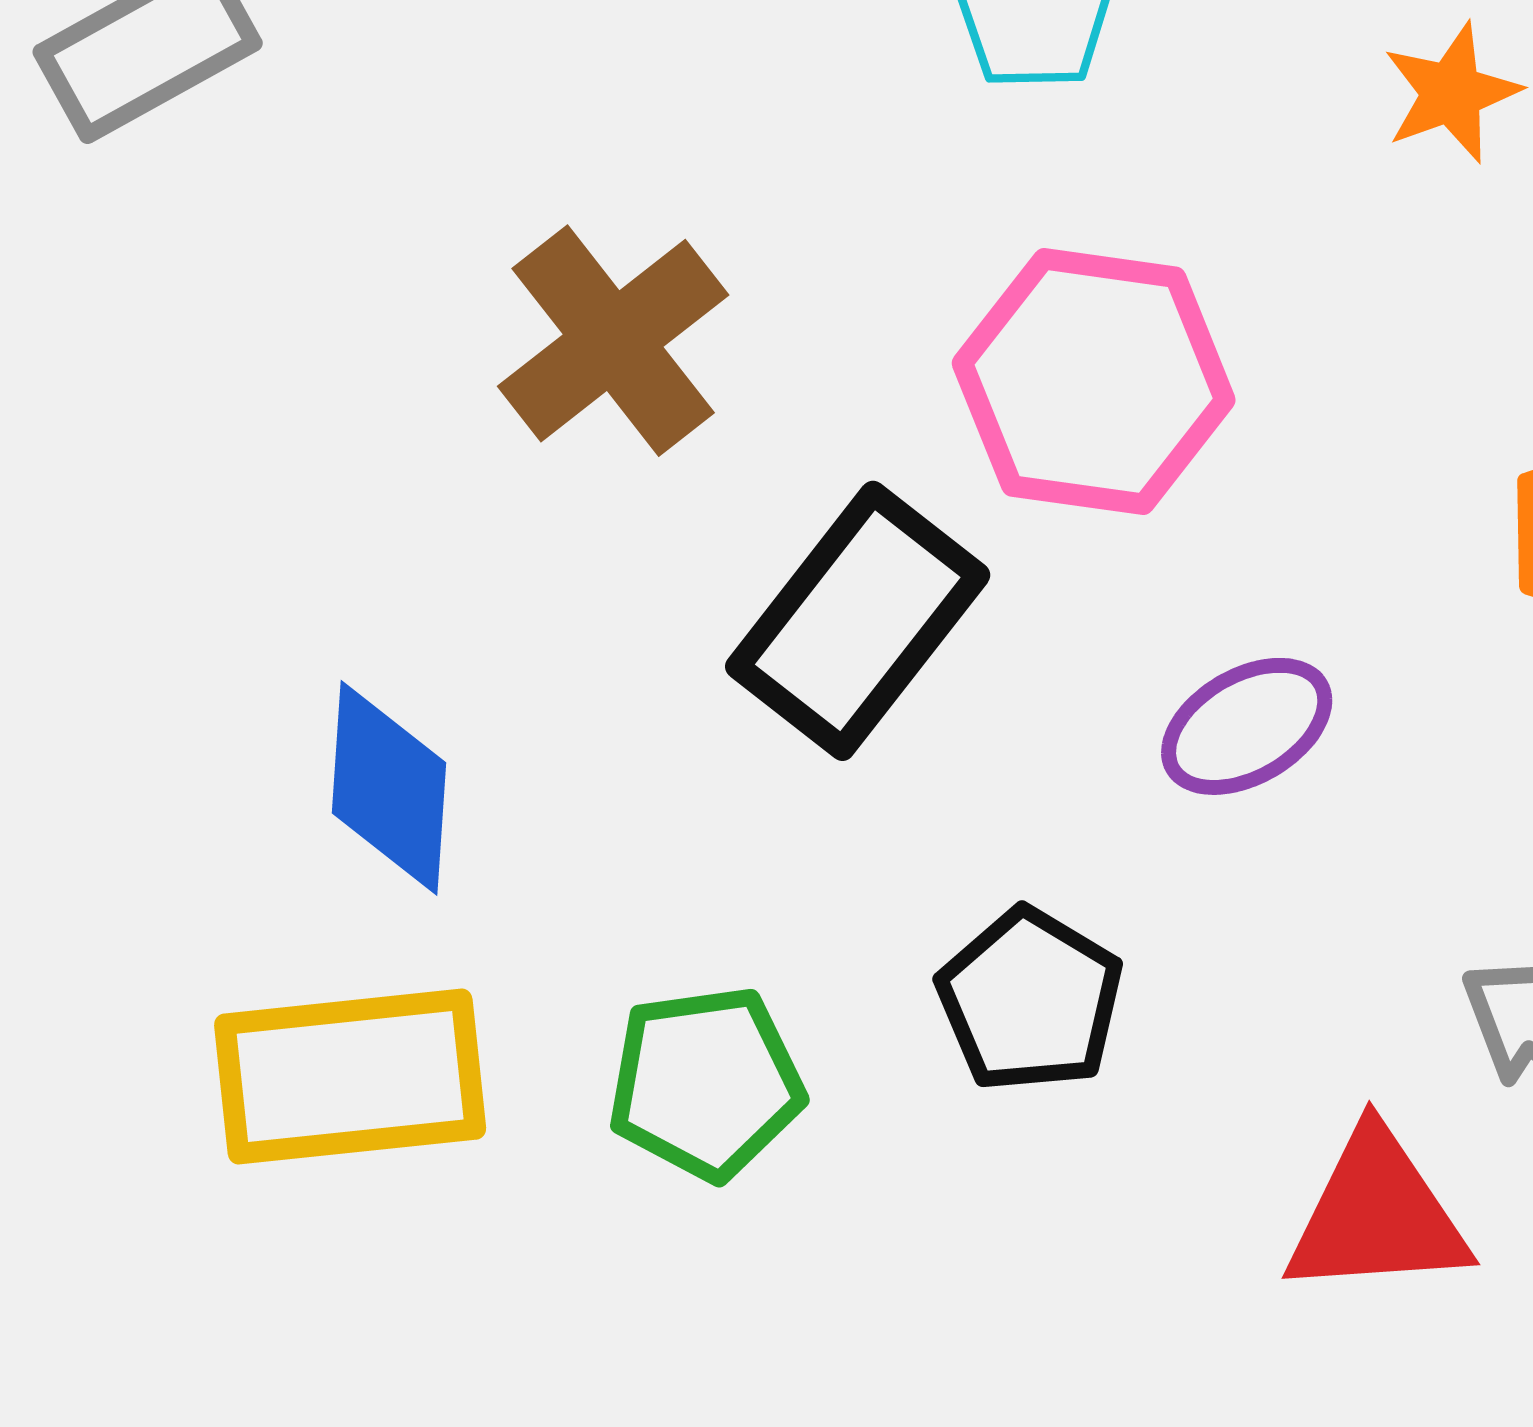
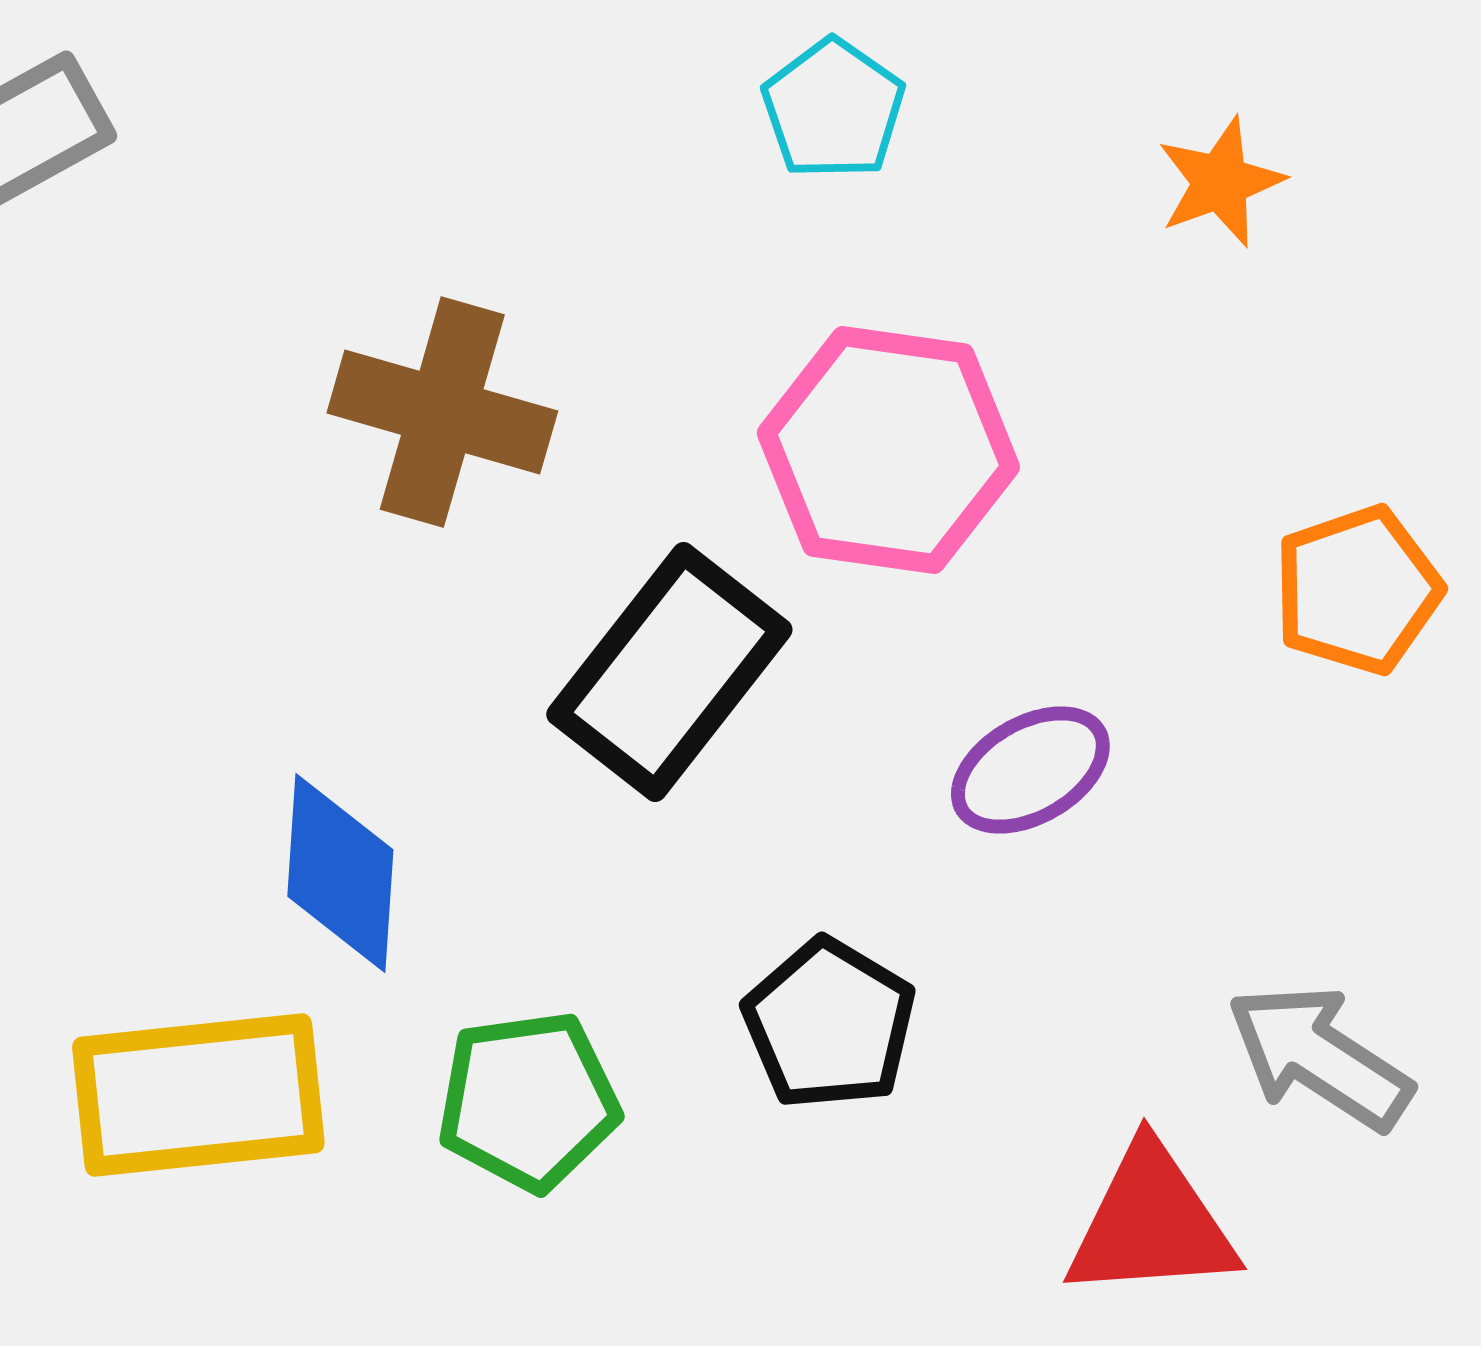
brown cross: (613, 341) -> (442, 412), turned -36
blue diamond: (389, 788) -> (340, 873), moved

